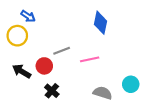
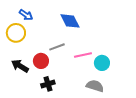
blue diamond: (100, 23) -> (70, 21), moved, turned -40
cyan circle: (131, 84) -> (102, 63), moved
black cross: (52, 91) -> (48, 84), turned 32

